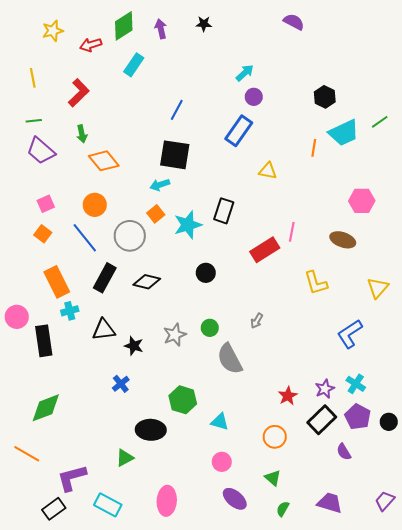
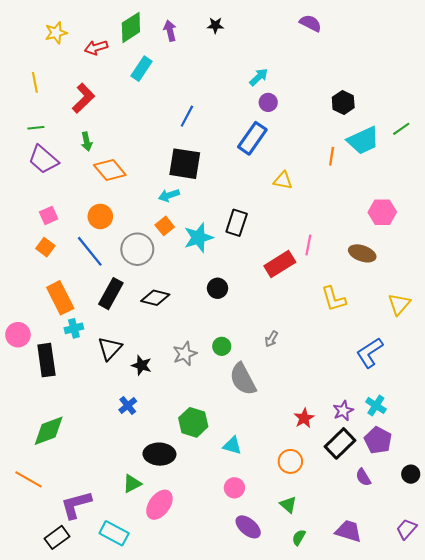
black triangle: (104, 330) -> (110, 348), turned -40
black circle: (389, 422) -> (411, 474), moved
pink ellipse: (167, 501) -> (159, 505), moved, turned 32

